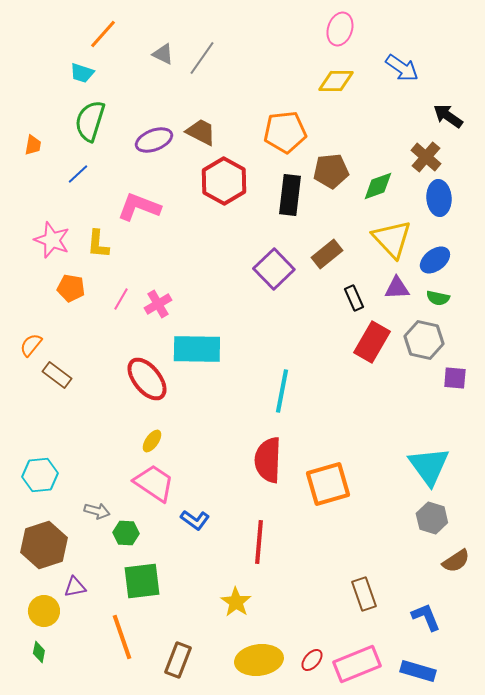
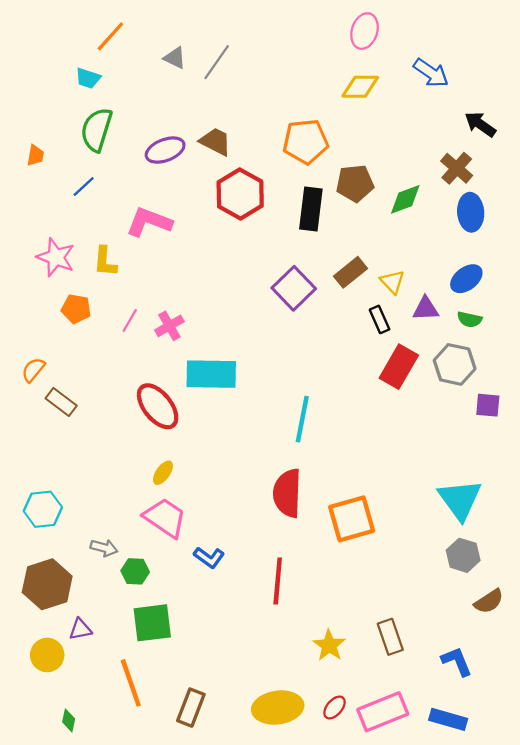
yellow triangle: (392, 239) -> (392, 282), moved, size x0.6
yellow star: (236, 602) -> (329, 645), moved
green diamond: (39, 652) -> (69, 720), moved

